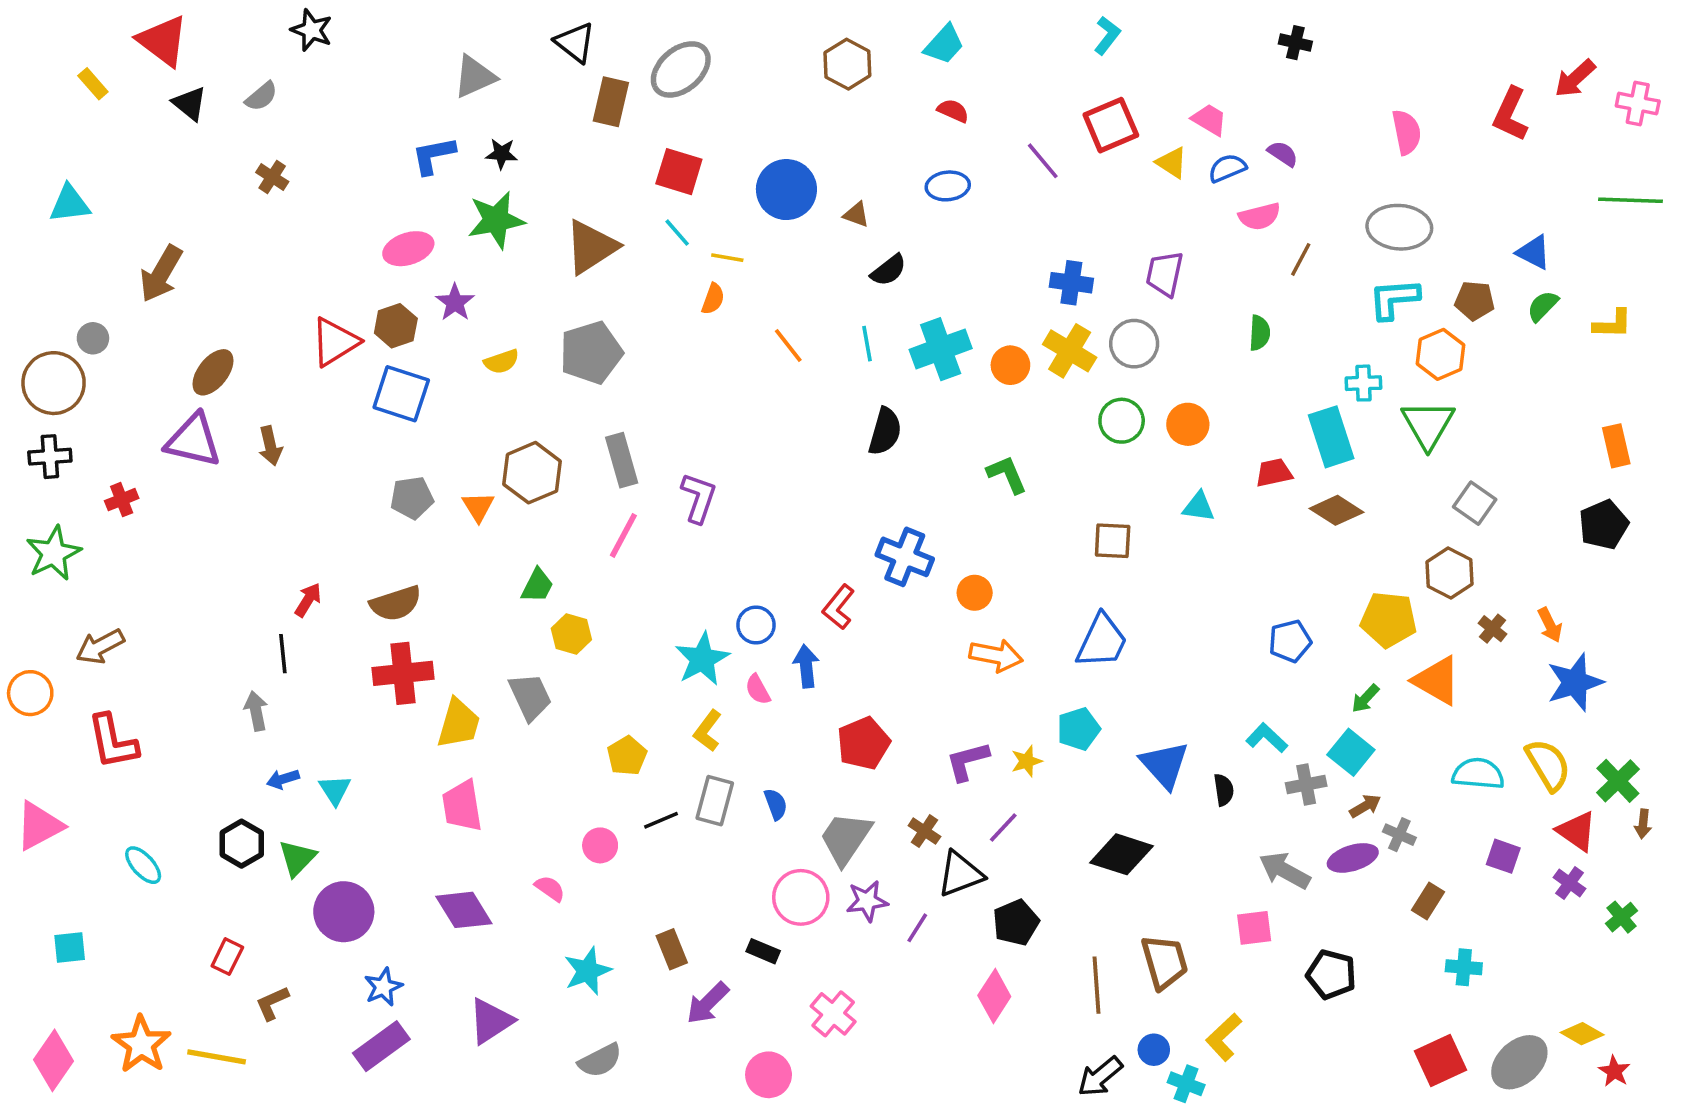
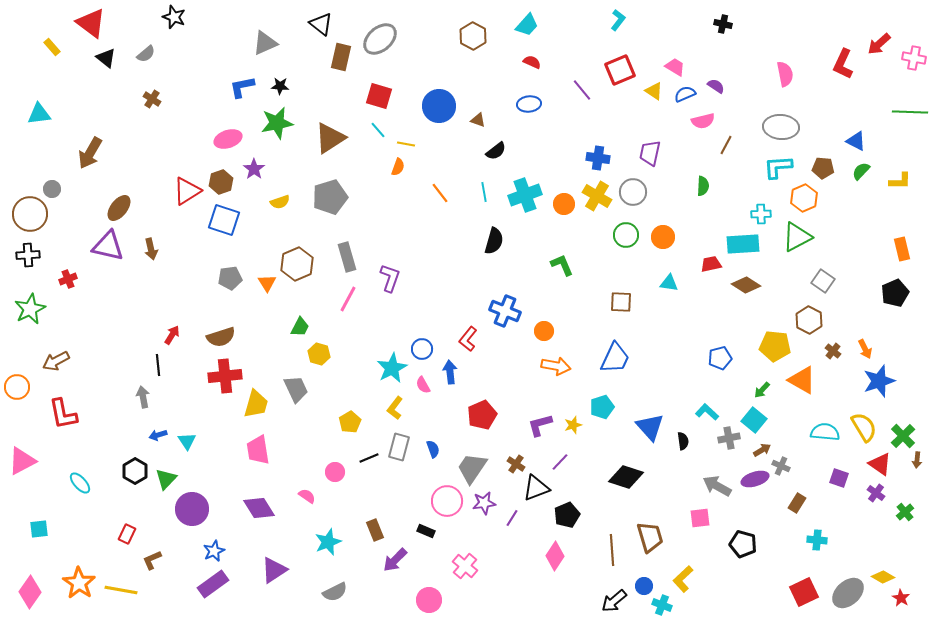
green triangle: (1428, 424) -> (797, 237), turned 32
cyan rectangle: (1331, 437) -> (743, 244), turned -76

